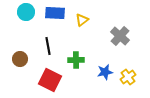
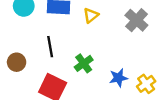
gray cross: (120, 36) -> (136, 20), moved
green cross: (76, 60) -> (84, 63), turned -35

